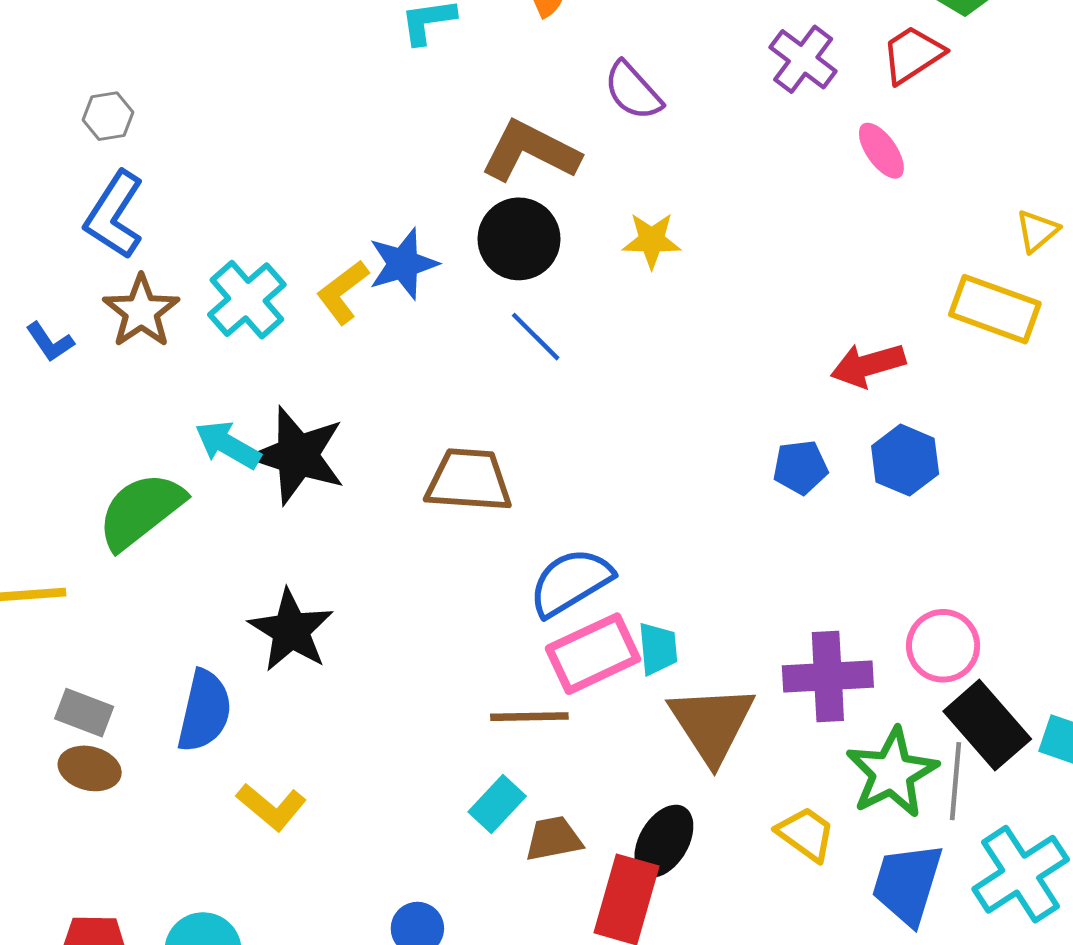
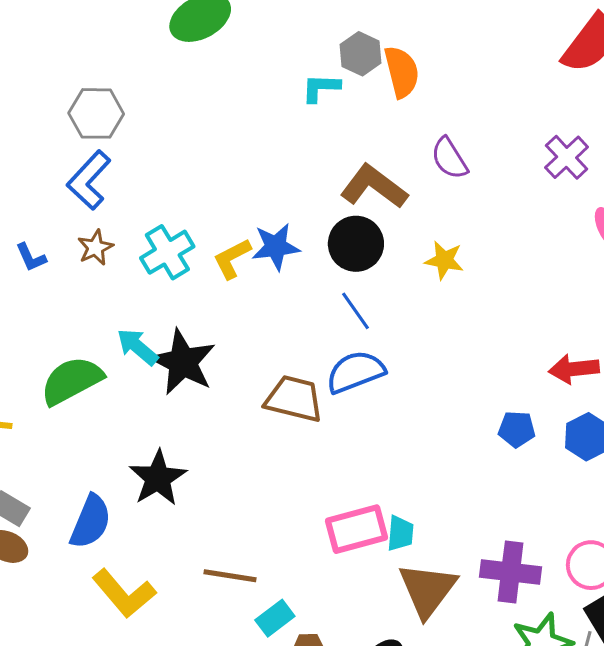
gray hexagon: (108, 116) -> (96, 113), size x1.6
brown star: (141, 311) -> (95, 248), size x0.7
blue semicircle: (571, 582) -> (355, 372), moved
brown line: (529, 717) -> (230, 576), moved
yellow L-shape: (271, 807) -> (124, 593), size x1.4

